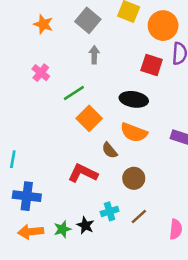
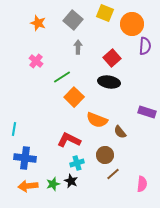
red square: (152, 65) -> (112, 58), moved, turned 30
orange semicircle: (134, 132) -> (97, 120), moved
brown semicircle: (110, 150) -> (120, 132), moved
brown circle: (134, 178) -> (105, 155), moved
cyan cross: (110, 211) -> (77, 163), moved

